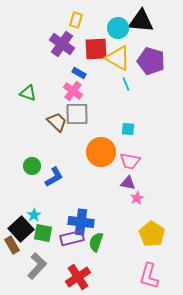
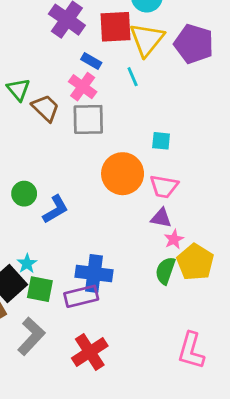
yellow triangle: (118, 58) -> (147, 40), turned 40
cyan line: (126, 84) -> (133, 77), moved
green triangle: (28, 93) -> (18, 89), turned 30
brown trapezoid: (57, 122) -> (46, 108), moved
yellow pentagon: (152, 234) -> (195, 262), moved
green semicircle: (96, 242) -> (165, 271), moved

